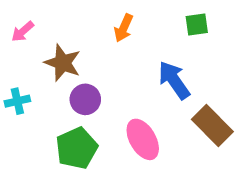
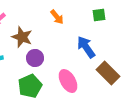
orange arrow: (124, 28) -> (57, 17), turned -63

